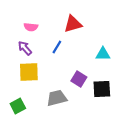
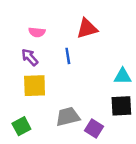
blue line: (57, 47) -> (68, 56), turned -40
cyan triangle: (103, 54) -> (123, 76), moved
purple square: (79, 79) -> (94, 129), moved

